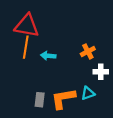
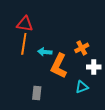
red triangle: (27, 26) -> (25, 24), size x0.7
orange L-shape: (63, 99) -> (59, 66), moved, turned -55

